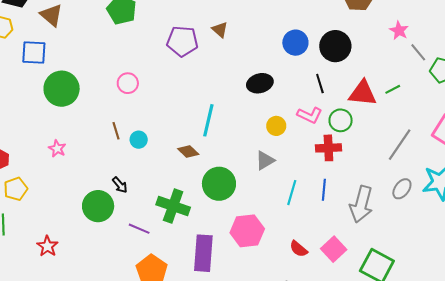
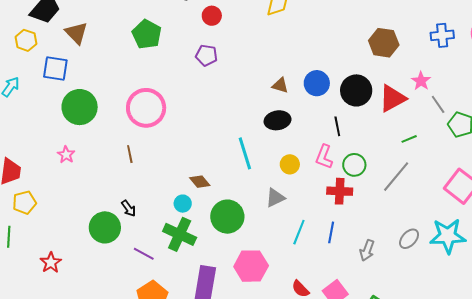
brown triangle: (220, 30) -> (280, 85), moved, turned -30
purple pentagon: (182, 41) -> (206, 55), moved, size x0.7
pink circle: (128, 83) -> (146, 108), size x1.8
red triangle: (363, 93) -> (392, 98), moved, turned -40
pink L-shape: (310, 115) -> (324, 157), turned 80
cyan line: (208, 120) -> (245, 153), moved, turned -36
cyan circle: (139, 140) -> (183, 204), moved
gray line: (400, 145) -> (396, 177), moved
pink star: (57, 149) -> (66, 155), moved
gray arrow: (361, 204) -> (367, 250), size x0.6

